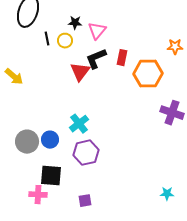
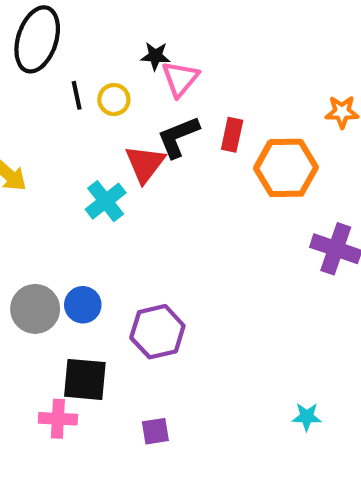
black star: (75, 23) -> (155, 56), moved
cyan cross: (79, 124) -> (106, 201), moved
cyan star: (167, 194) -> (307, 417), moved

